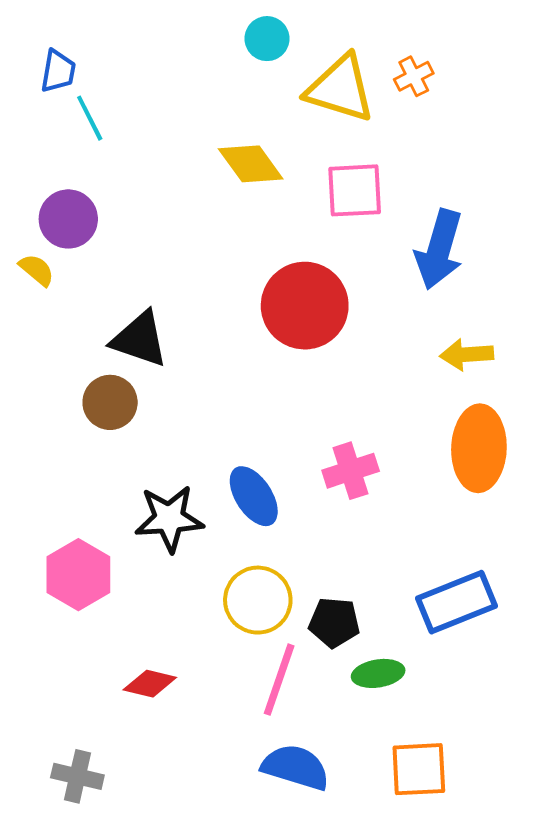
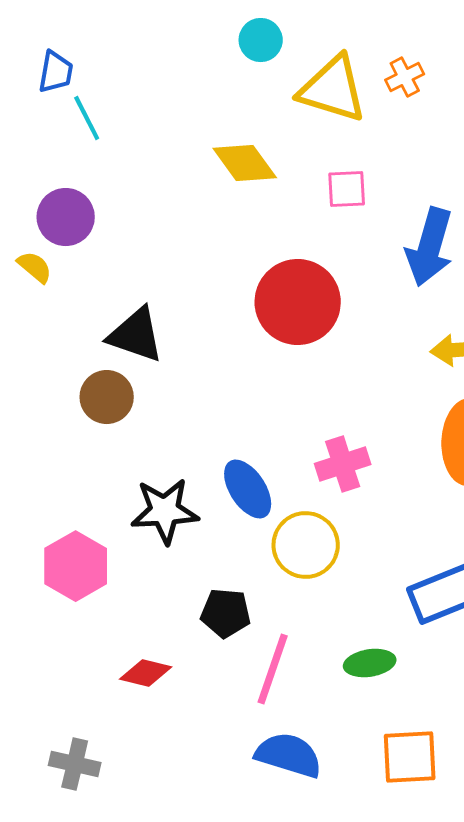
pink square: (355, 190) -> (347, 189), size x0.7
yellow circle: (258, 600) -> (306, 545), moved
black pentagon: (334, 622) -> (226, 613), moved

